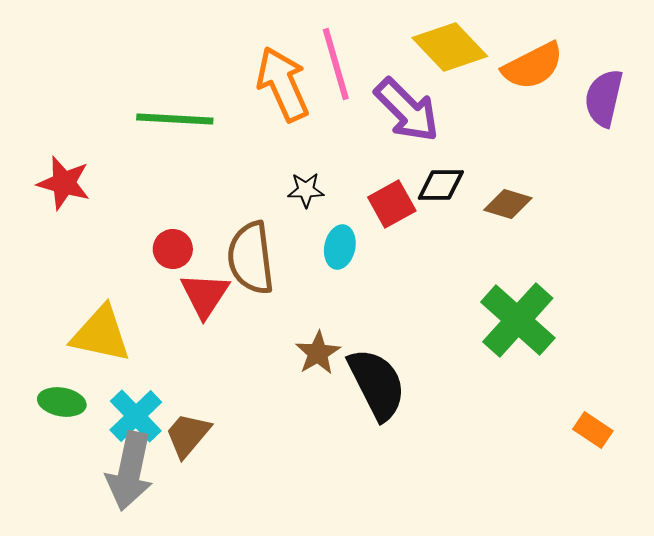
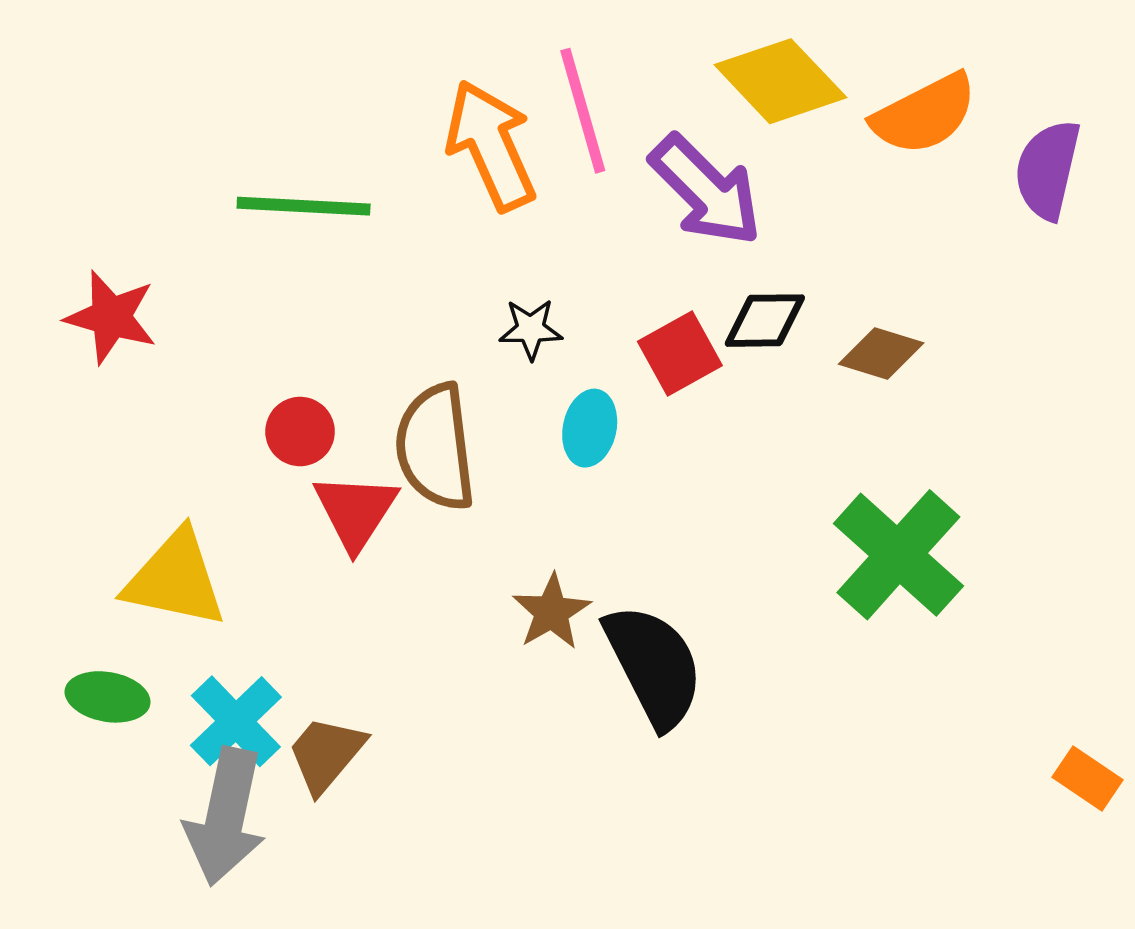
orange rectangle: (593, 430) -> (1087, 778), moved

